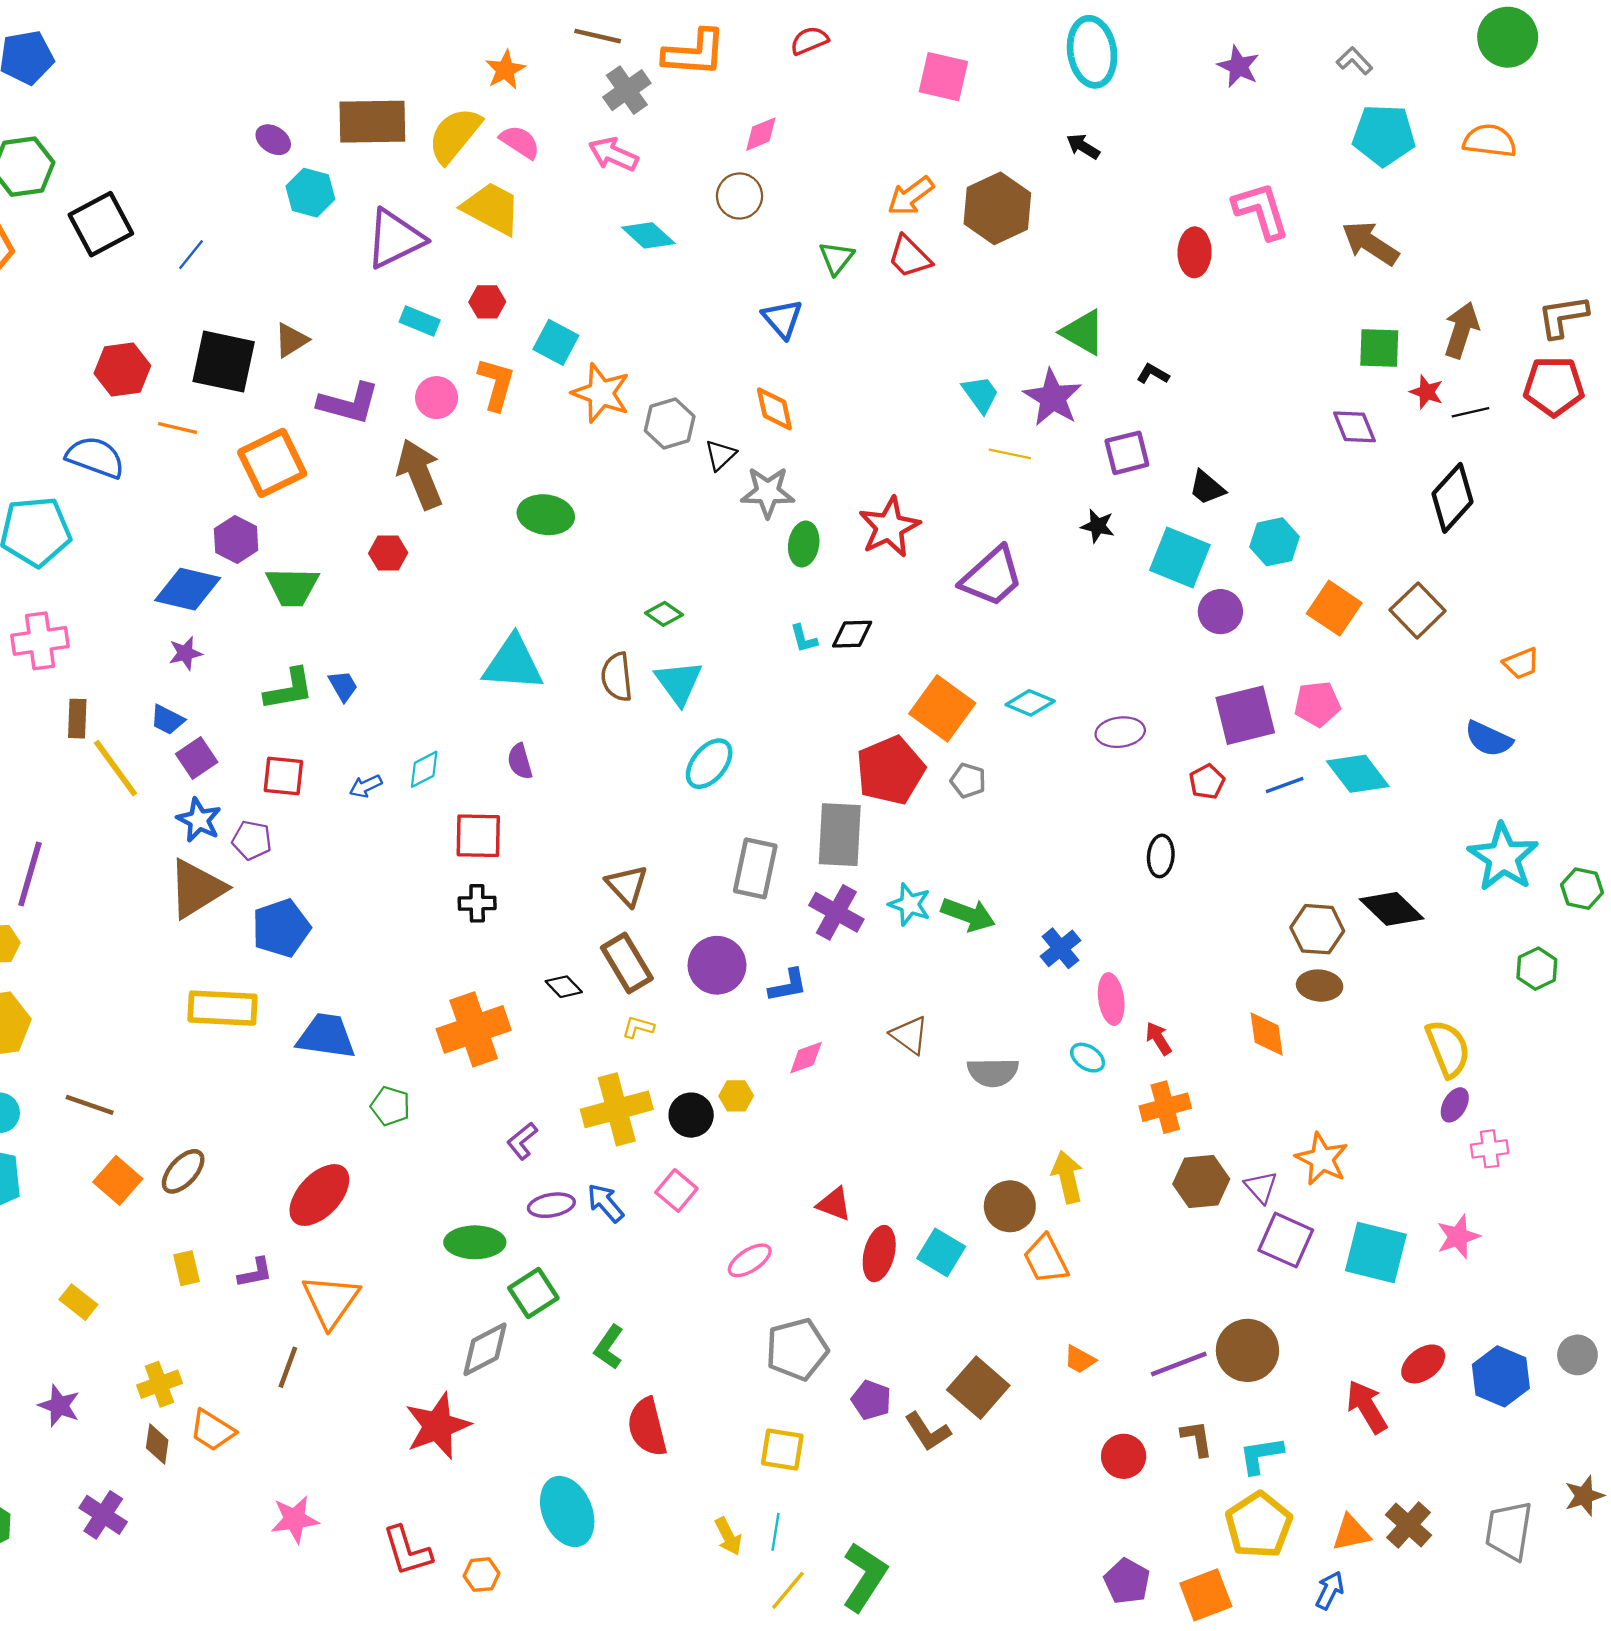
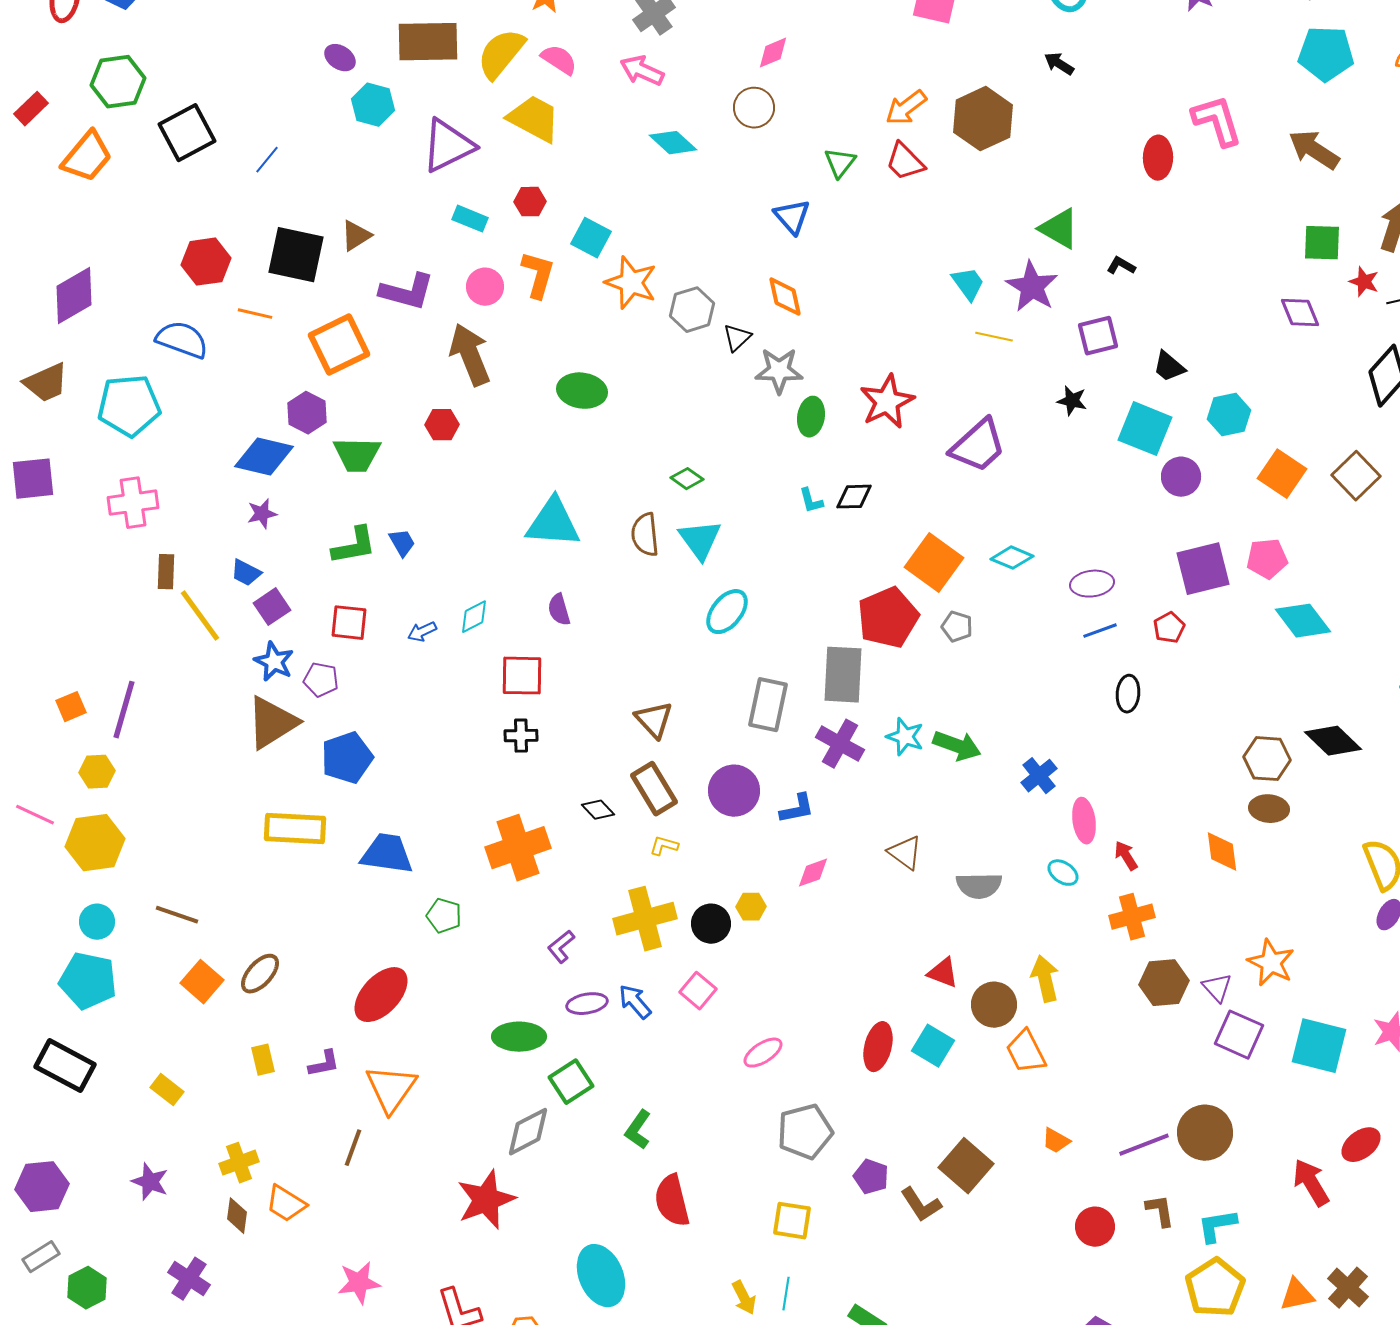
blue line: (1285, 785) -> (1100, 631), moved
red triangle: (834, 1204) -> (943, 973), moved

